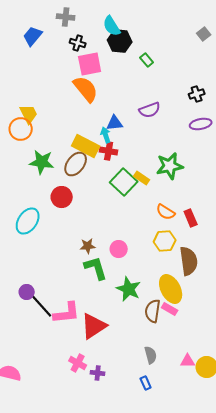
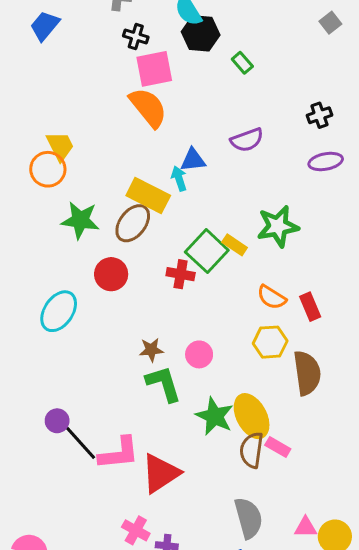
blue trapezoid: (33, 36) -> (45, 26), moved
red cross: (109, 151) -> (181, 274), moved
yellow ellipse: (171, 289) -> (252, 416), moved
gray semicircle: (151, 355) -> (248, 518), size x1.5

